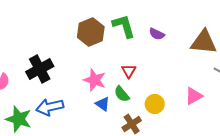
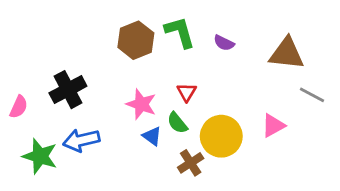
yellow circle: (155, 104) -> (221, 136), size x1.6

